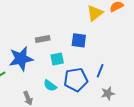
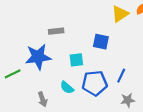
gray rectangle: (43, 39) -> (56, 31), moved

